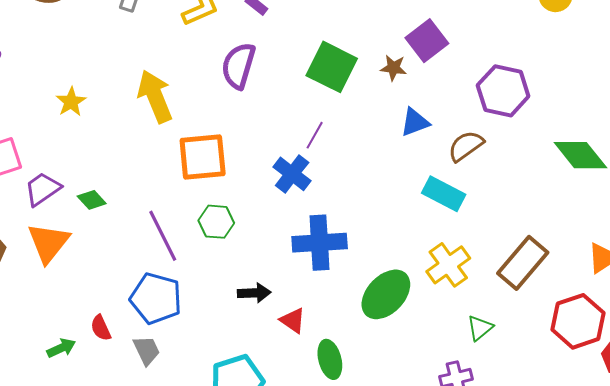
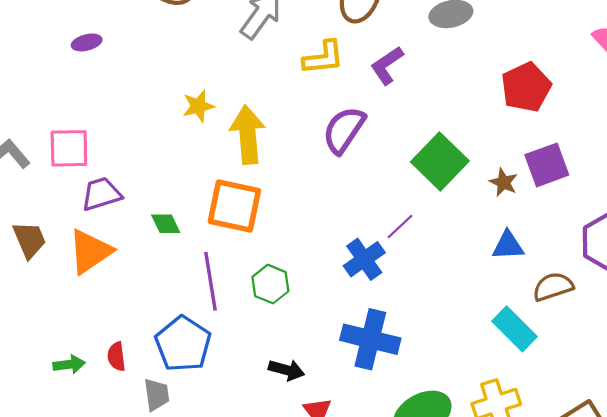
yellow star: (71, 102) -> (198, 106), moved
orange square: (203, 157) -> (234, 206), moved
green diamond: (92, 200) -> (166, 224), moved

